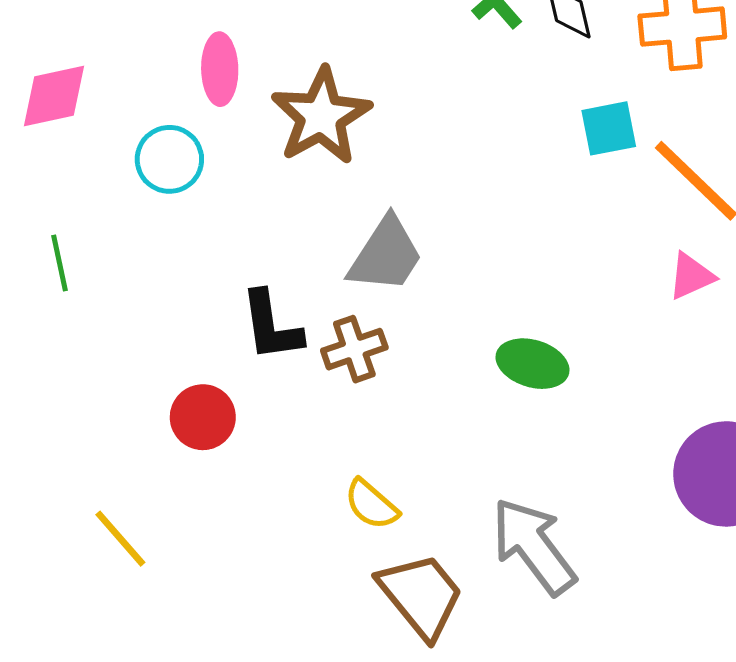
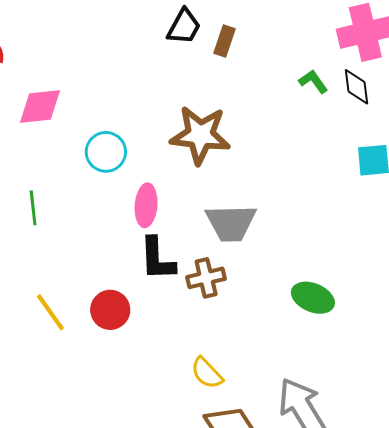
pink ellipse: (220, 69) -> (146, 205), moved
brown star: (321, 116) -> (200, 135), turned 30
gray trapezoid: (386, 255) -> (231, 223), turned 50
yellow line: (120, 539) -> (50, 312), moved

